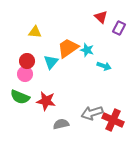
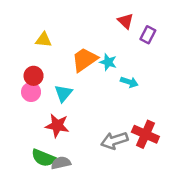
cyan triangle: (51, 62) -> (63, 93), moved
green semicircle: (20, 97) -> (43, 158), moved
red cross: (113, 120) -> (145, 134), moved
gray semicircle: (61, 124) -> (61, 163), moved

